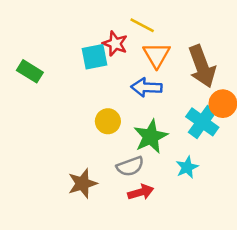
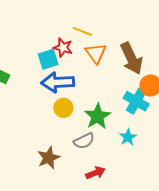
blue arrow: (146, 87) -> (58, 82), moved, size x1.4
red arrow: (141, 192) -> (95, 173), moved

